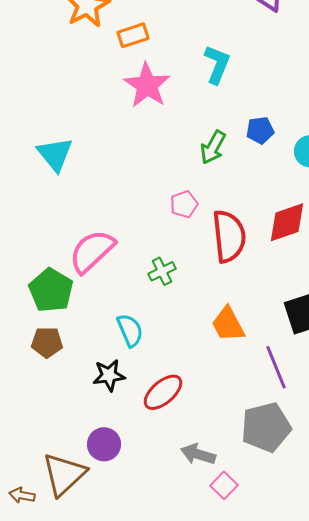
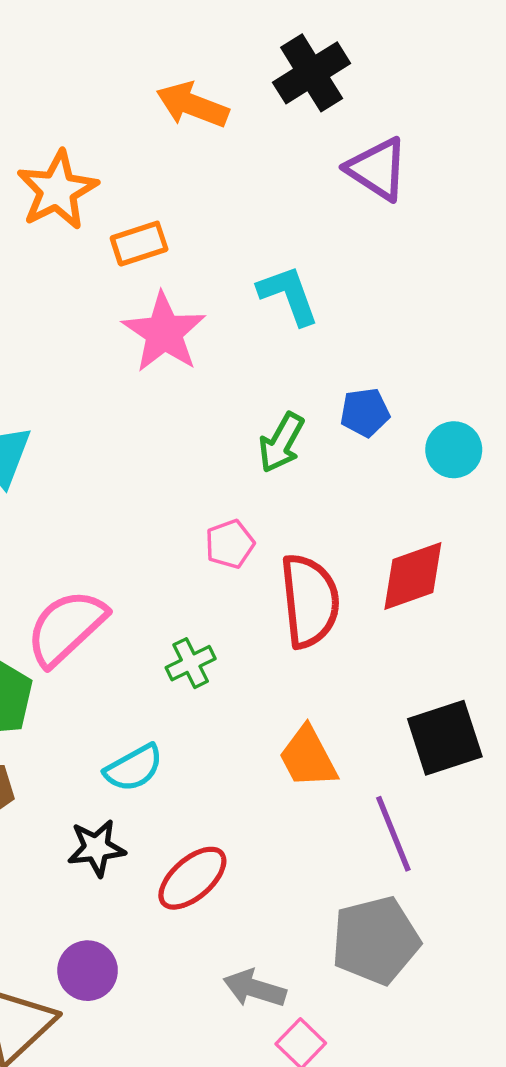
cyan L-shape: (217, 64) -> (288, 295), turned -42
cyan semicircle: (130, 330) -> (134, 768), turned 84

